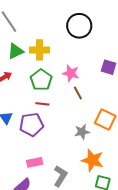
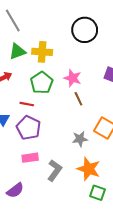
red line: (42, 104) -> (27, 104), moved
purple pentagon: (32, 124) -> (29, 128), turned 30
pink rectangle: (35, 162) -> (30, 158), moved
gray L-shape: (60, 176) -> (55, 170), moved

